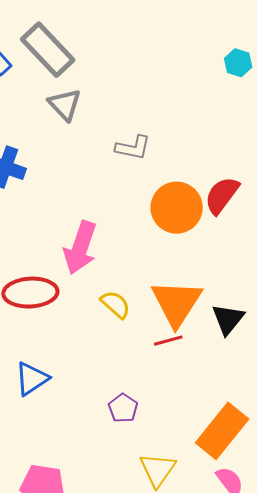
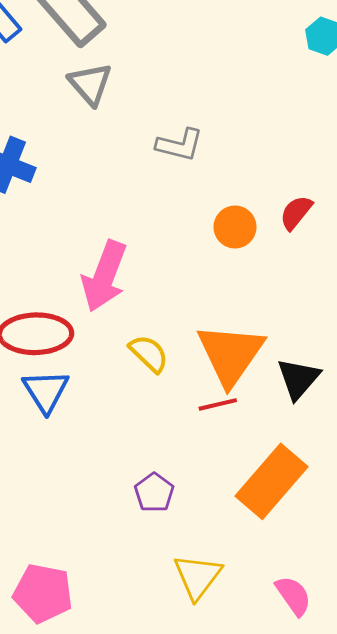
red semicircle: (222, 195) -> (296, 213), size x0.7
orange circle: (177, 208) -> (235, 227), size x0.6
blue triangle: (32, 379) -> (46, 391), moved, turned -30
orange rectangle: (222, 431) -> (272, 481), moved

